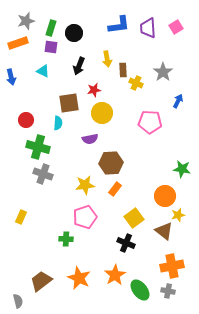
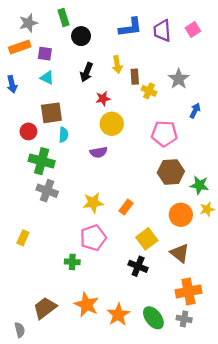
green rectangle: (51, 28) -> (64, 17), moved, turned -35
purple square: (51, 47) -> (45, 54), moved
brown square: (69, 103) -> (51, 113), moved
brown hexagon: (111, 163) -> (171, 172), moved
yellow star: (178, 215) -> (207, 209), moved
orange star: (115, 275) -> (118, 315), moved

